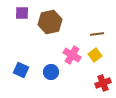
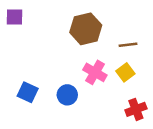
purple square: (22, 13) -> (14, 17), moved
brown hexagon: (50, 22) -> (86, 29), moved

